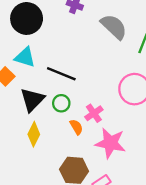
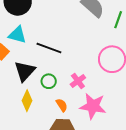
green circle: (61, 103) -> (49, 81), moved
orange semicircle: (76, 127) -> (62, 105), moved

